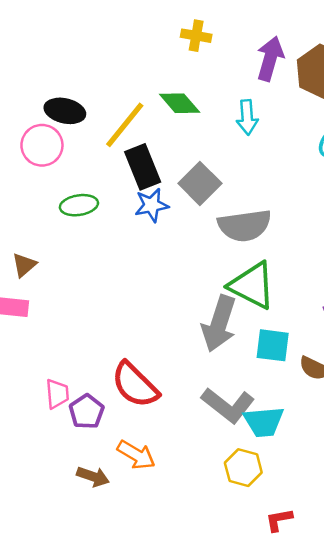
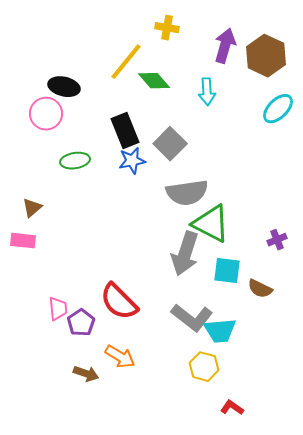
yellow line: (125, 125) -> (126, 62), moved
gray semicircle: (245, 226) -> (187, 193), moved
red L-shape: (279, 520) -> (232, 408), turned 45

